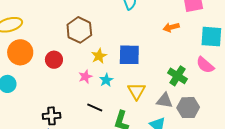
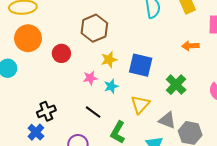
green cross: (178, 76) -> (176, 85), moved
black cross: (52, 116) -> (46, 111), turned -30

